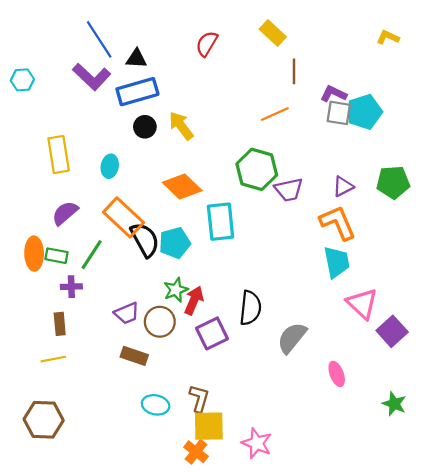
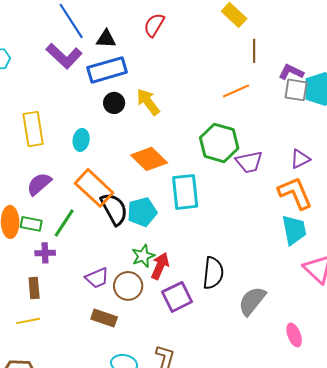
red semicircle: (207, 44) -> (154, 25), moved

